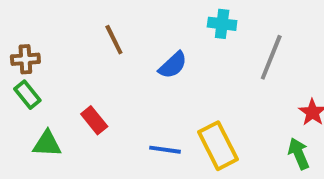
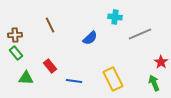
brown line: (114, 40) -> (50, 25), moved
gray line: (271, 57) -> (140, 34), turned 45
blue line: (165, 150) -> (74, 81), moved

